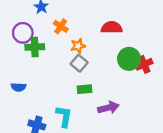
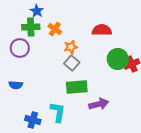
purple circle: (23, 33) -> (20, 48), moved
green cross: (35, 47) -> (31, 27), moved
green rectangle: (85, 89) -> (77, 87), size x1.5

